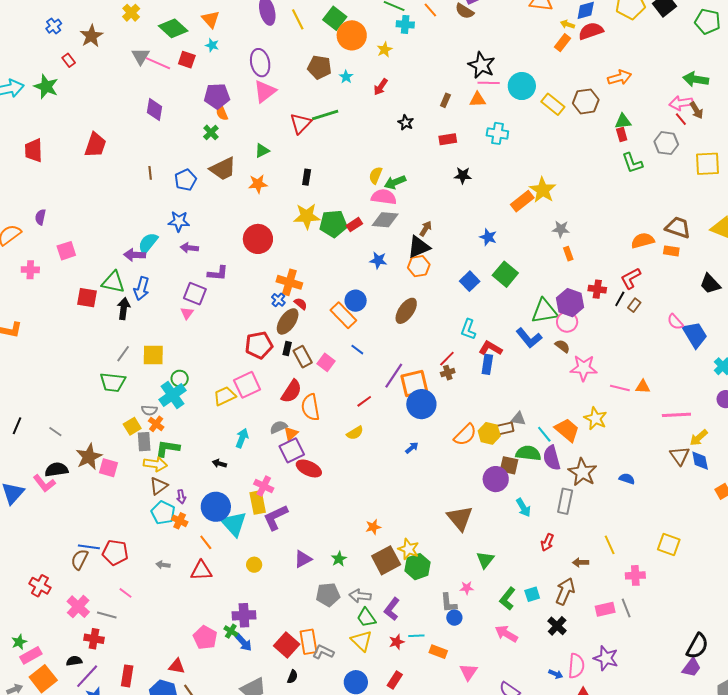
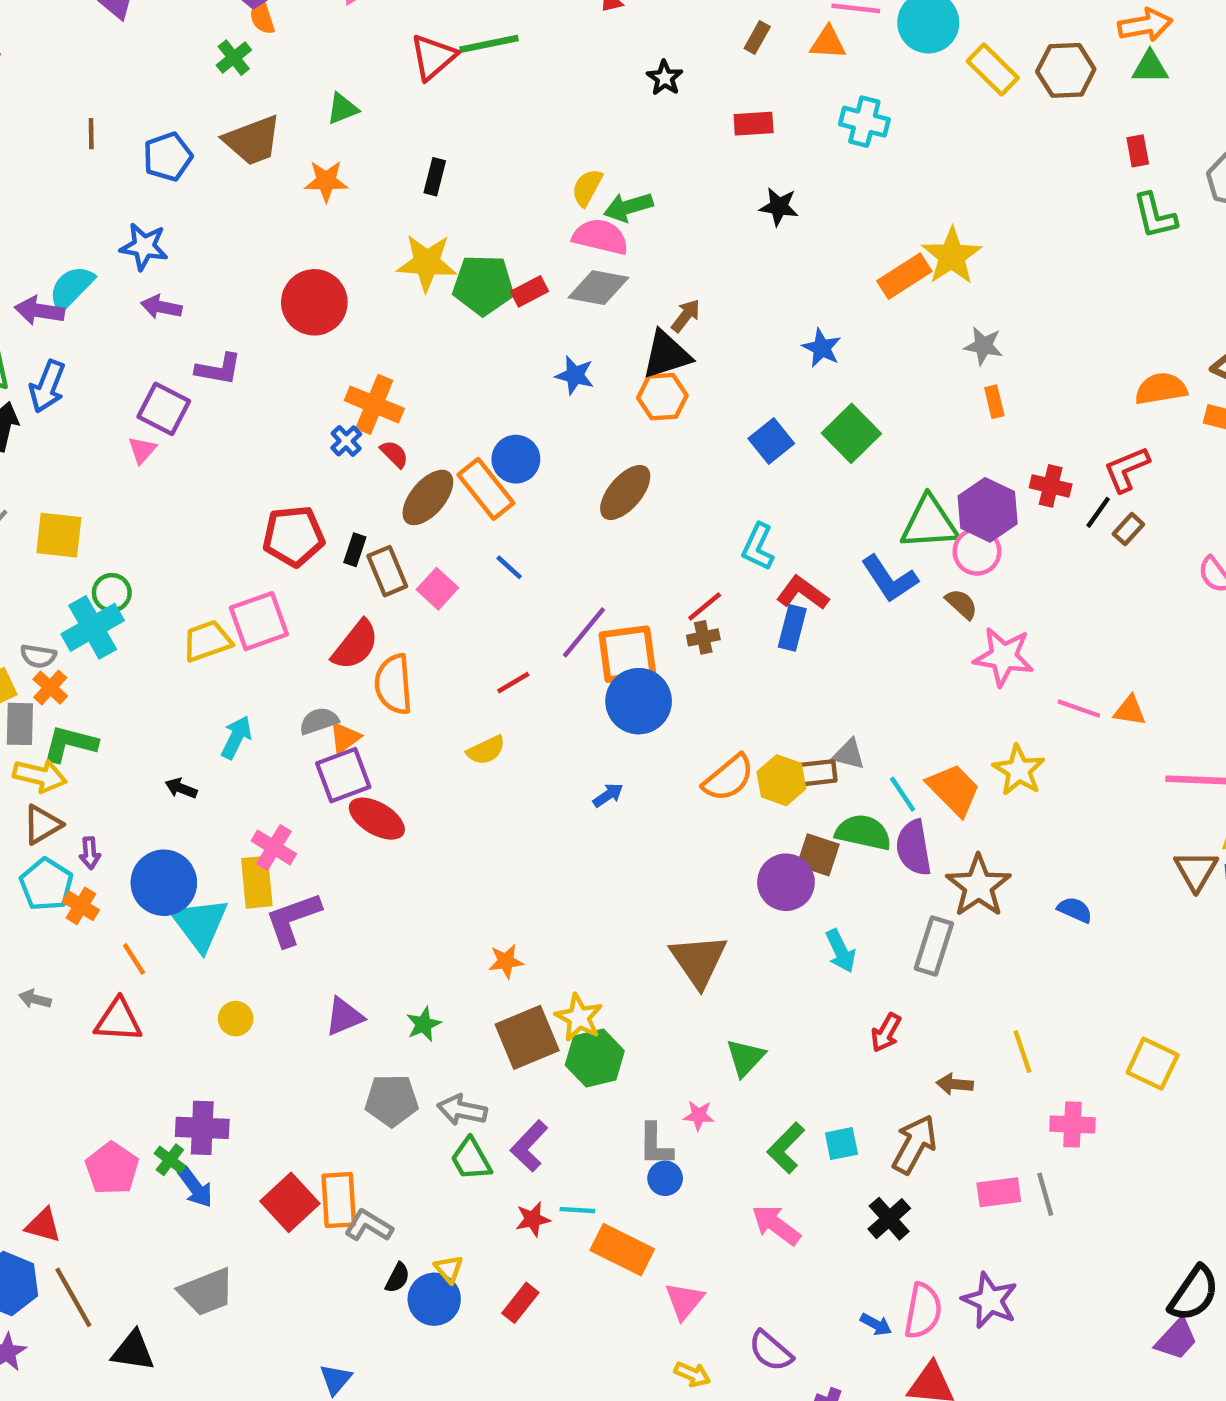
green triangle: (623, 121) -> (1150, 67), moved
brown ellipse: (288, 321) -> (428, 497), moved
yellow triangle: (362, 641) -> (449, 1269), moved, size x0.6
orange rectangle: (438, 652) -> (622, 1250), size x1.5
black semicircle: (292, 677) -> (397, 1278), moved

